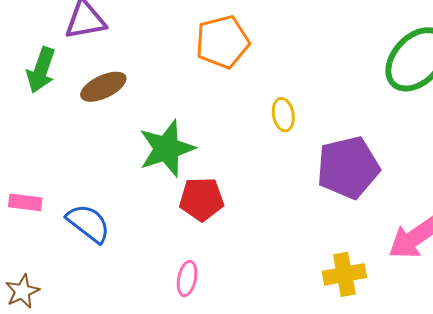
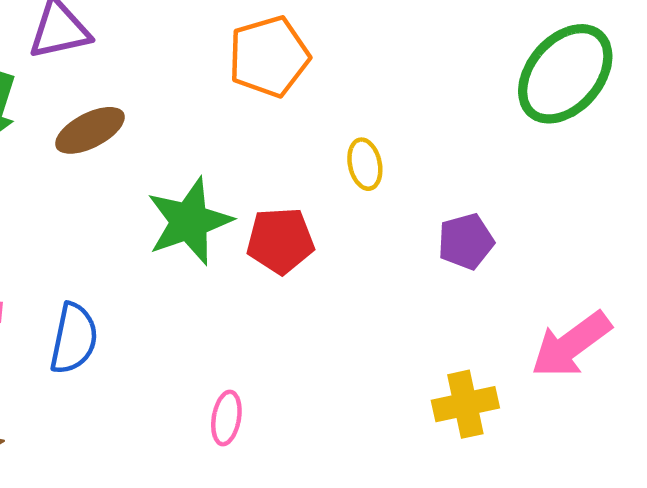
purple pentagon: (348, 167) -> (466, 241), size x0.6
red pentagon: (202, 199) -> (280, 241), moved
blue semicircle: (88, 223) -> (74, 339), turned 66

